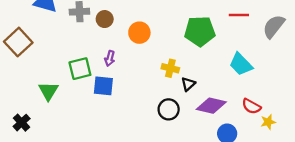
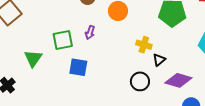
blue square: (103, 86) -> (78, 67), moved

